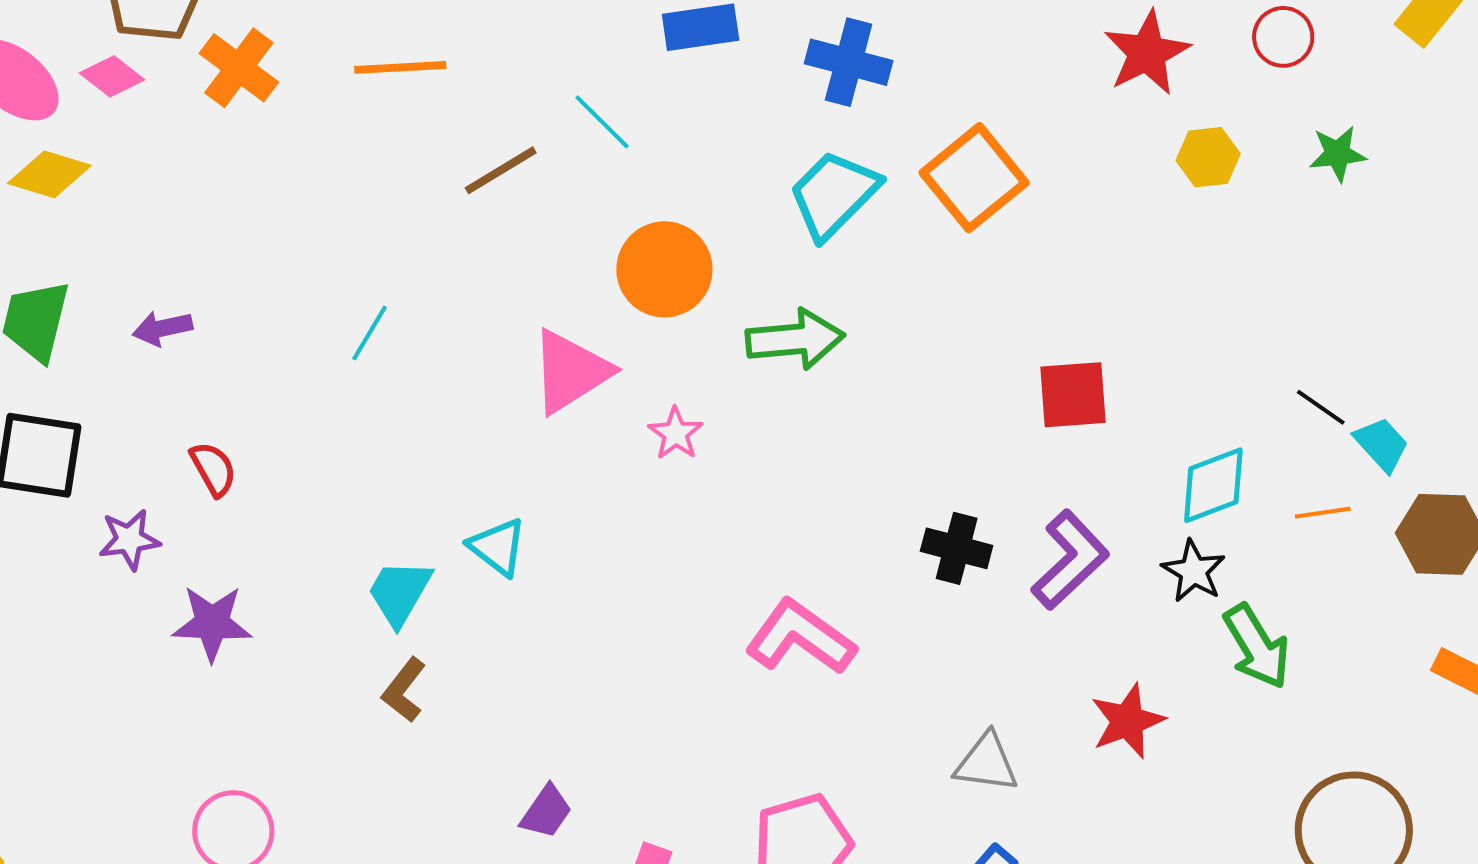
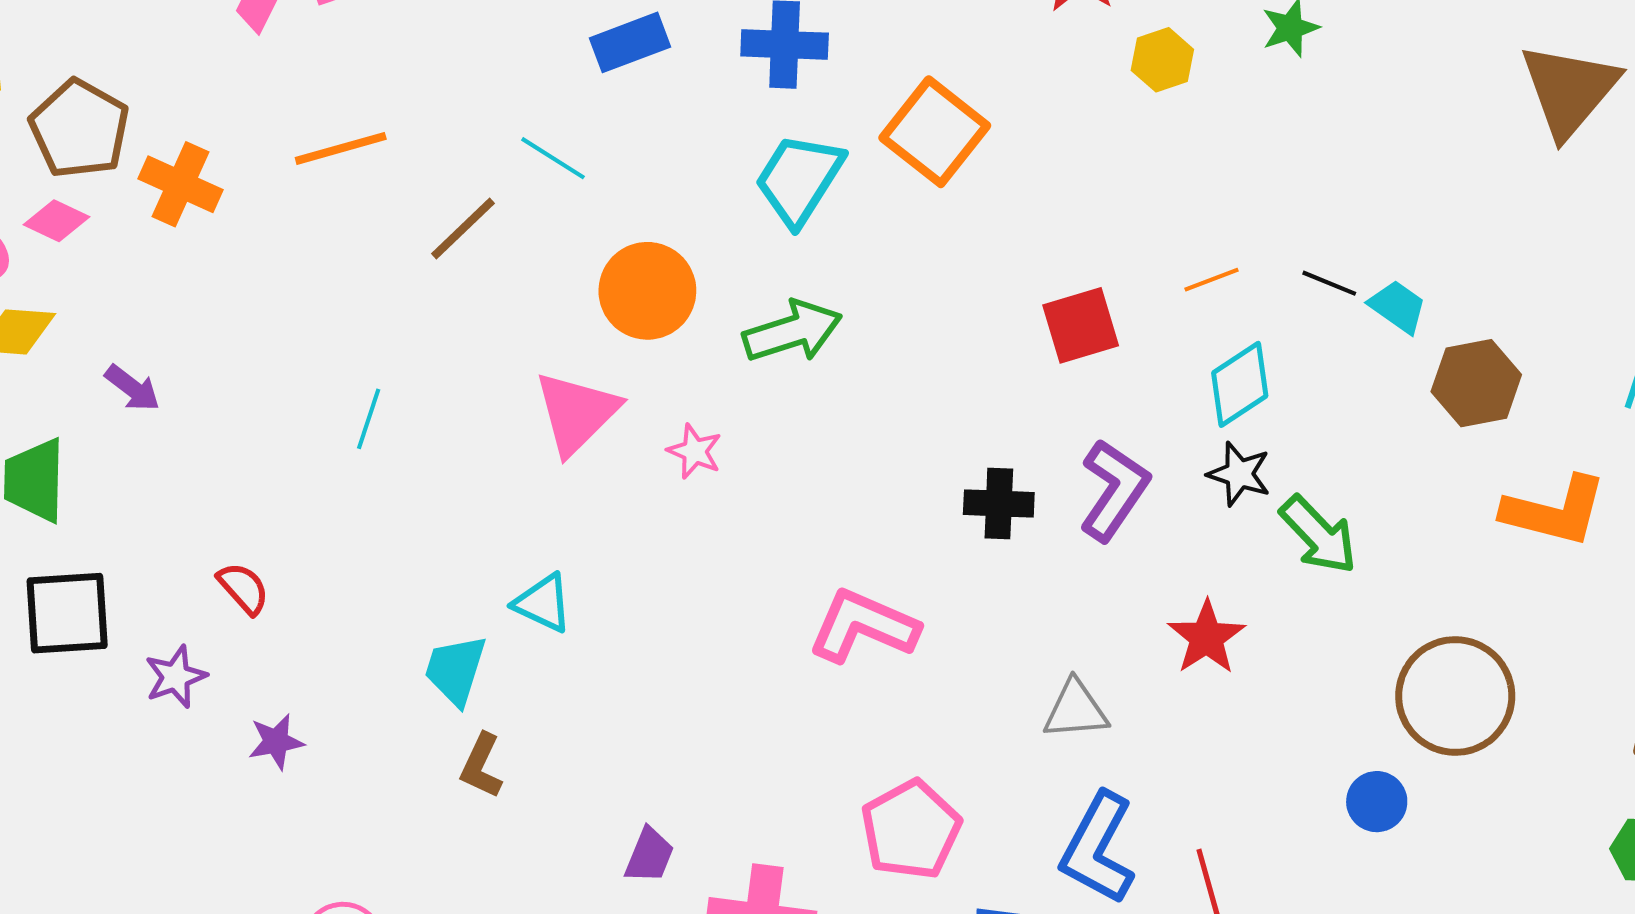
purple arrow: (162, 328) -> (132, 388), moved, turned -118
orange line: (1323, 513) -> (1211, 280), moved
purple star: (212, 623) -> (276, 742), size x0.7

